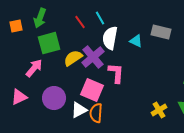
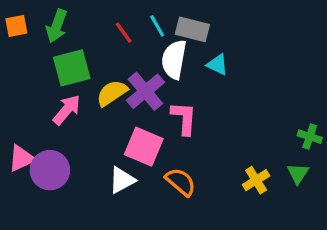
orange square: (16, 26) -> (16, 26), moved
gray rectangle: (161, 32) -> (192, 29), moved
pink arrow: (34, 68) -> (67, 110), moved
purple circle: (54, 98) -> (50, 170), moved
orange semicircle: (96, 113) -> (181, 182), moved, turned 126

